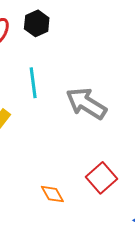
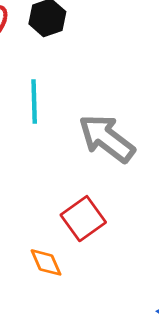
red square: (101, 178) -> (83, 219), moved

